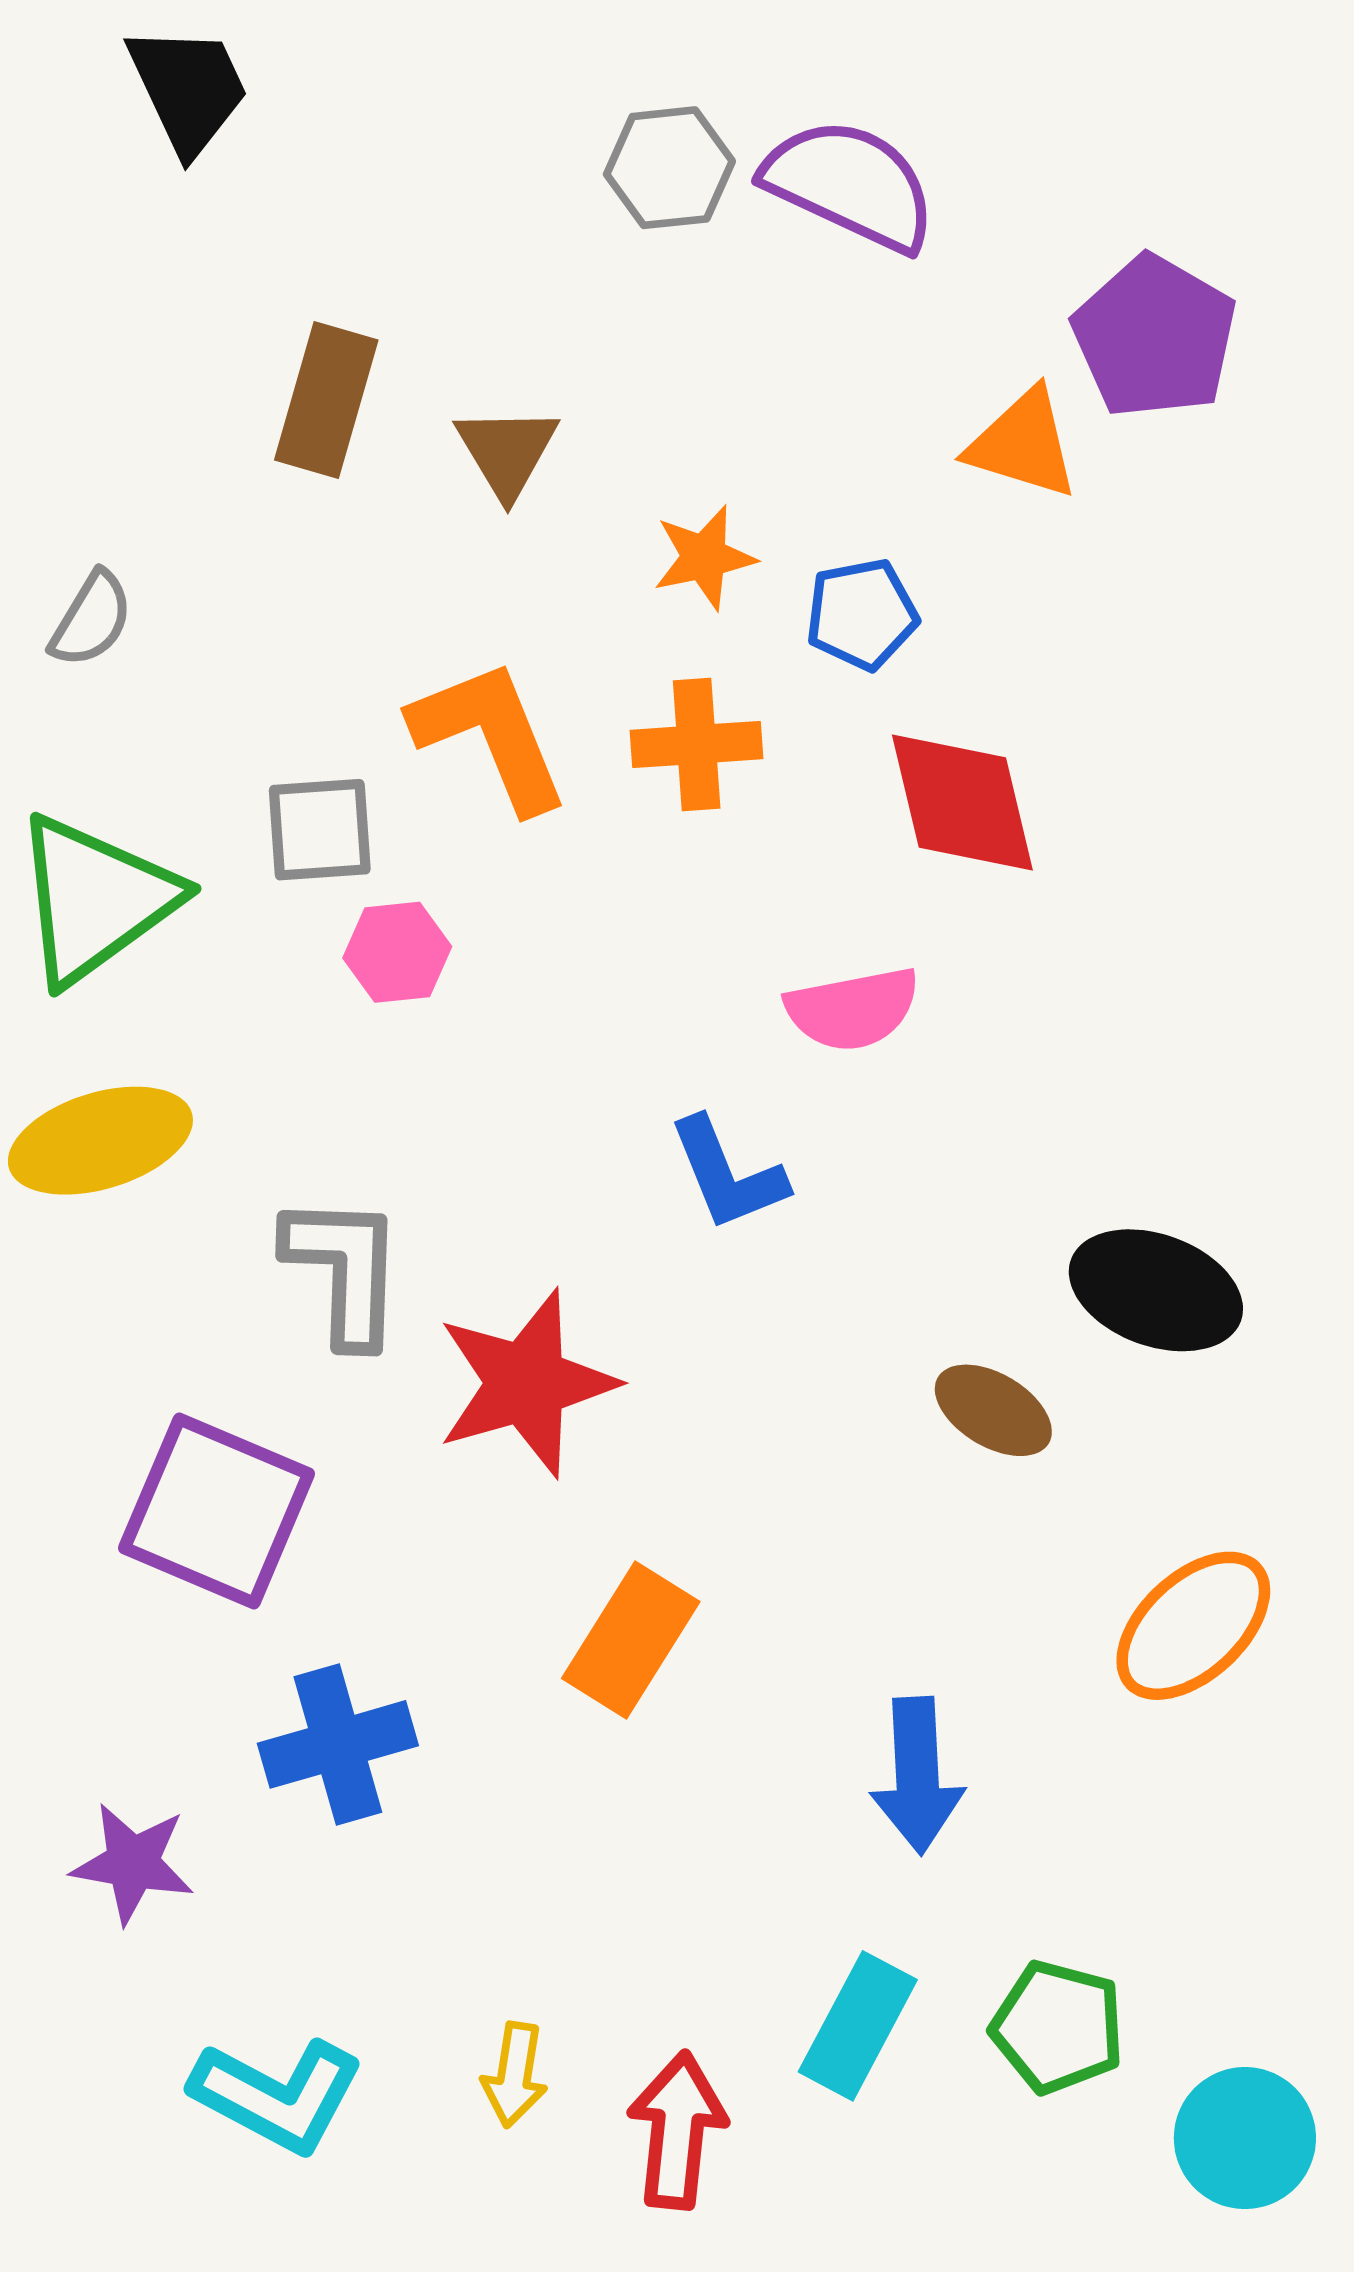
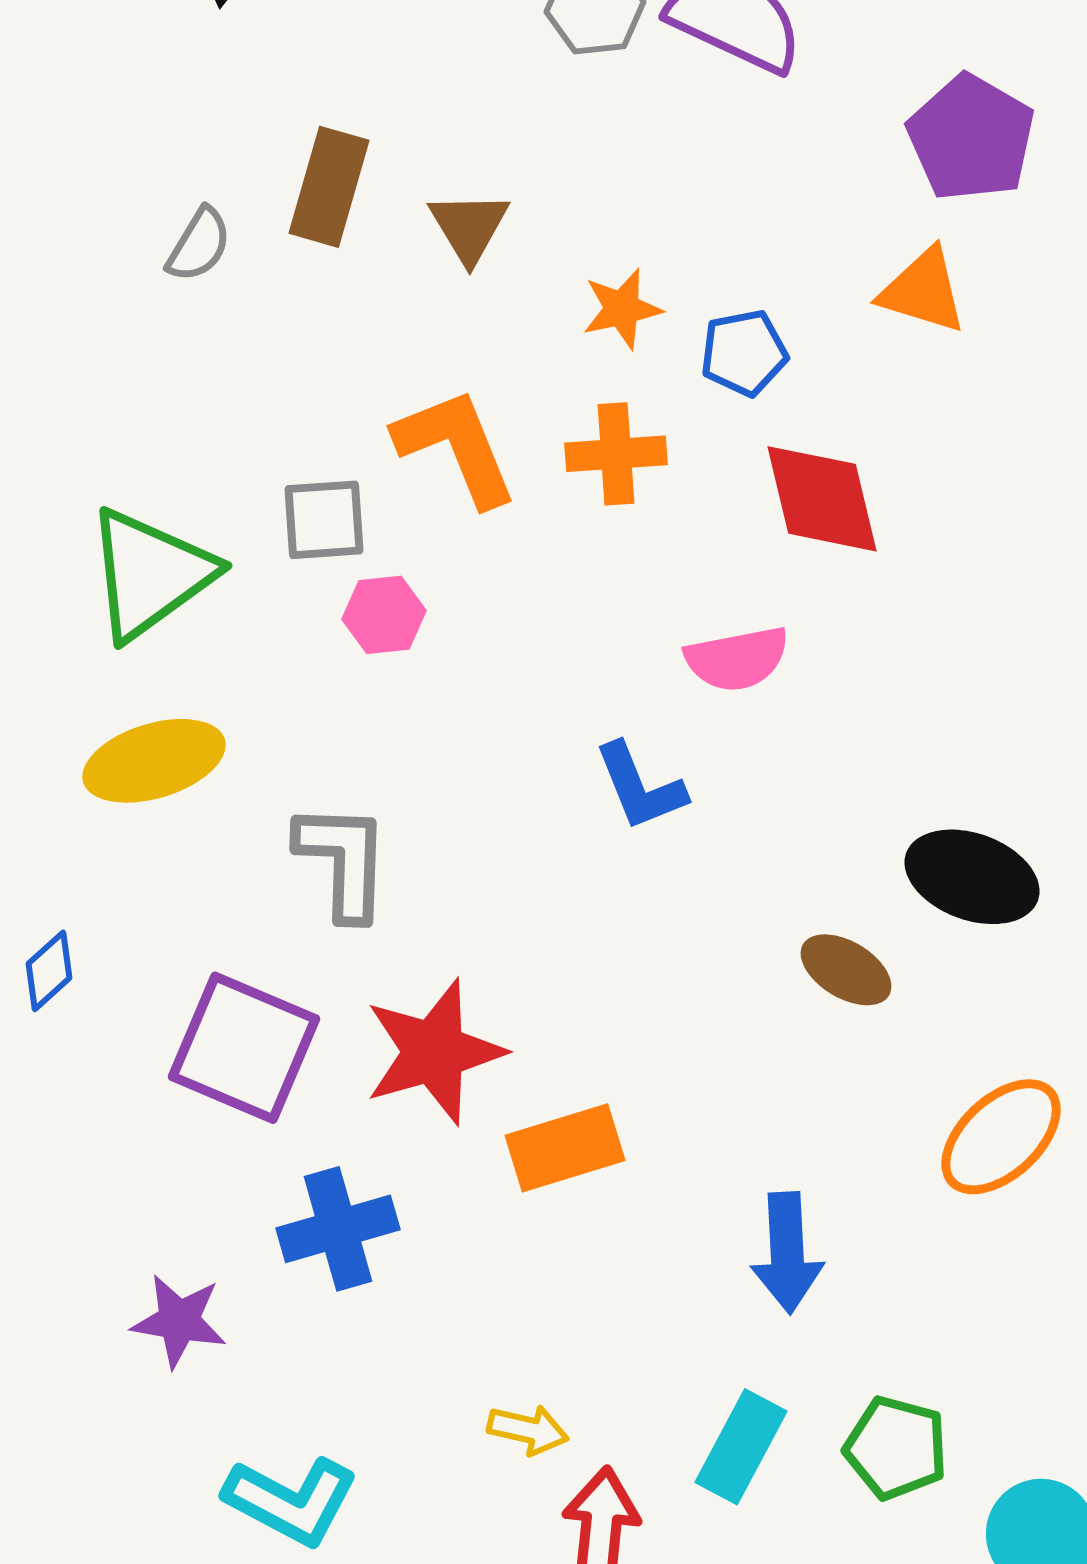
orange triangle: (1023, 444) -> (923, 291), moved
gray semicircle: (91, 619) -> (199, 245), moved
red star: (526, 1383) -> (434, 1052), moved
orange rectangle: (631, 1640) -> (565, 1148), turned 41
yellow arrow: (515, 2075) -> (528, 1430), moved, turned -86

